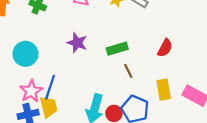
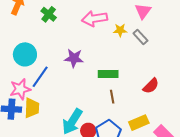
purple star: (77, 43) -> (74, 58), turned -30
blue line: (50, 87) -> (40, 77), moved
yellow rectangle: (164, 90) -> (139, 123), turned 60

